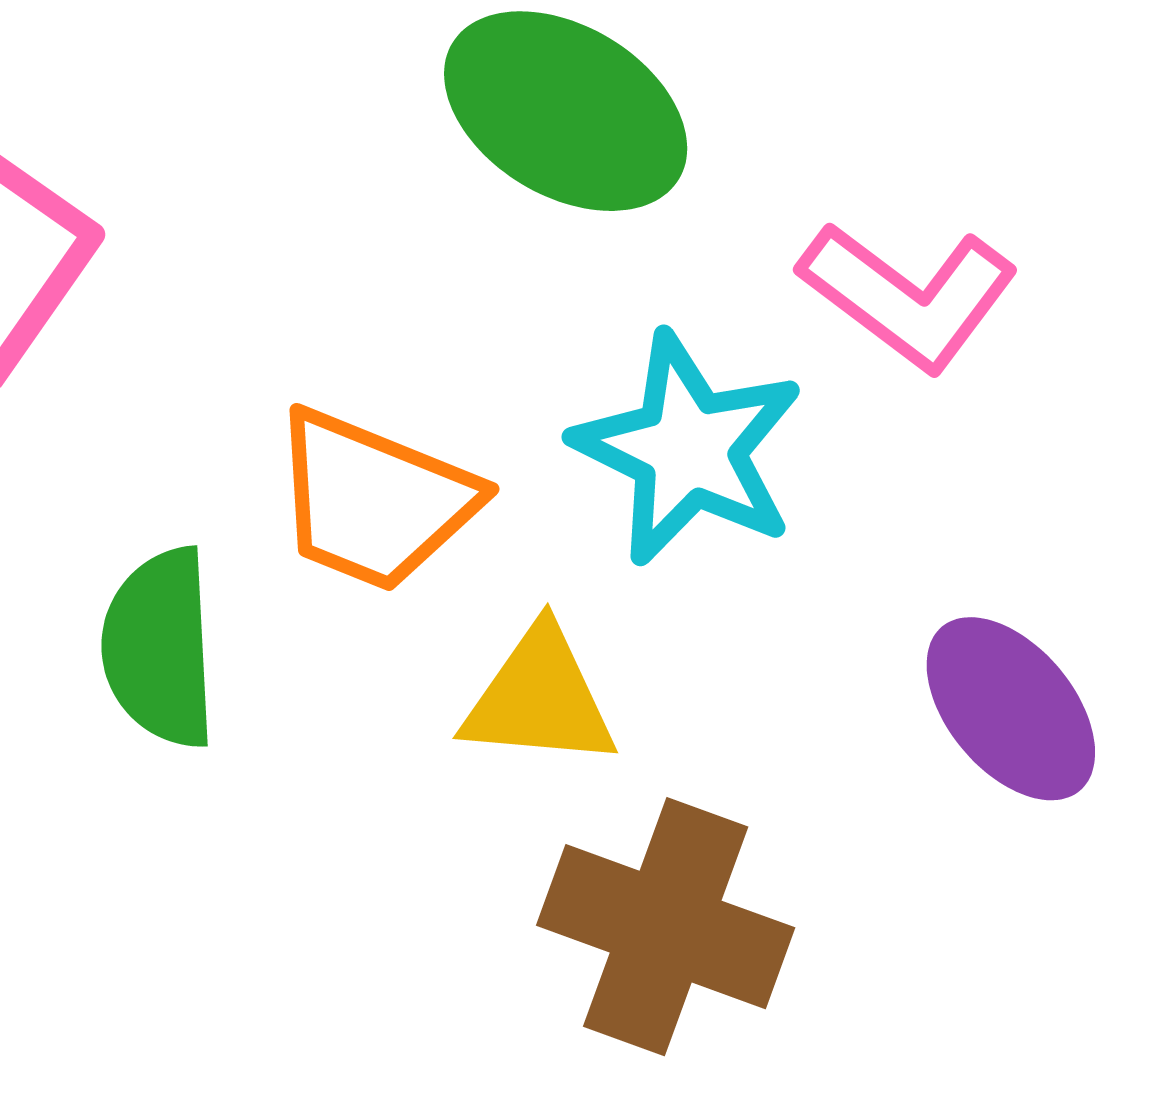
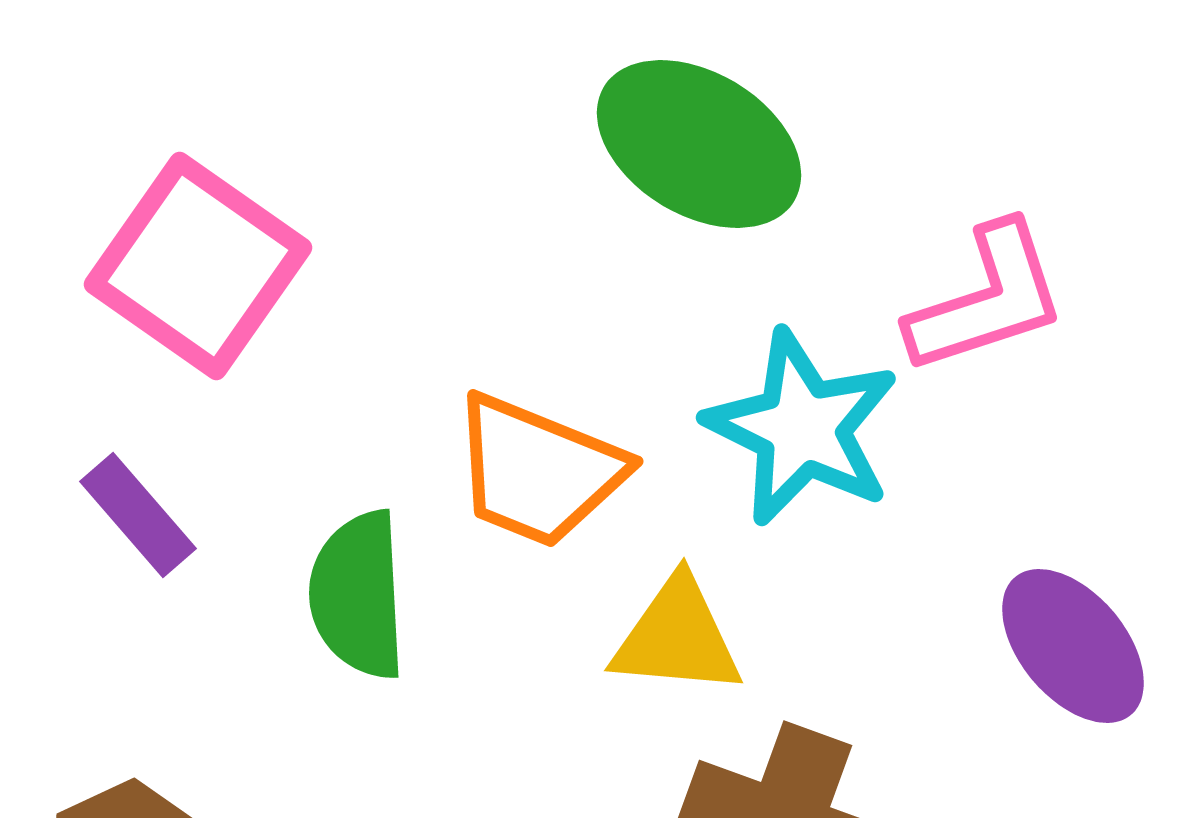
pink L-shape: (908, 296) -> (987, 299), turned -55

